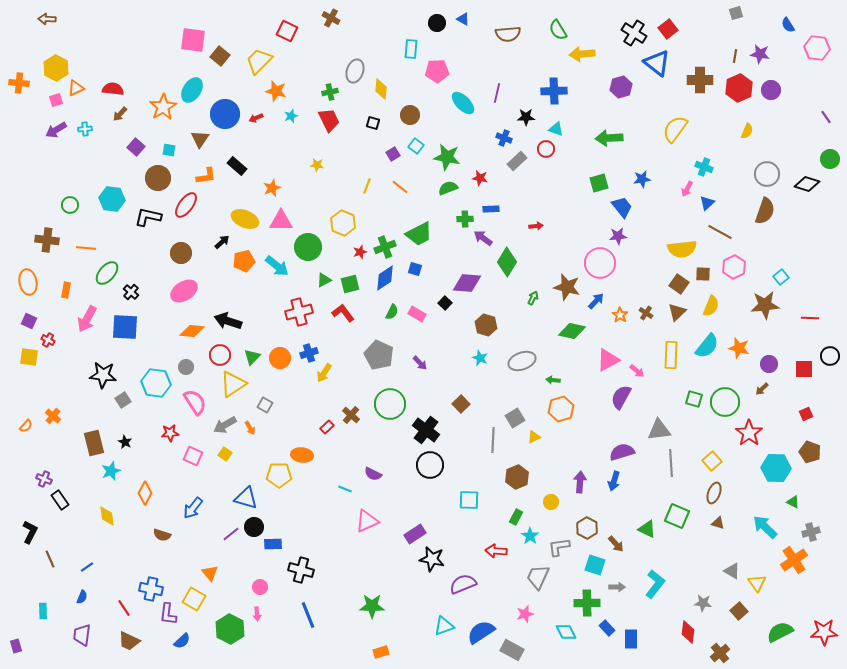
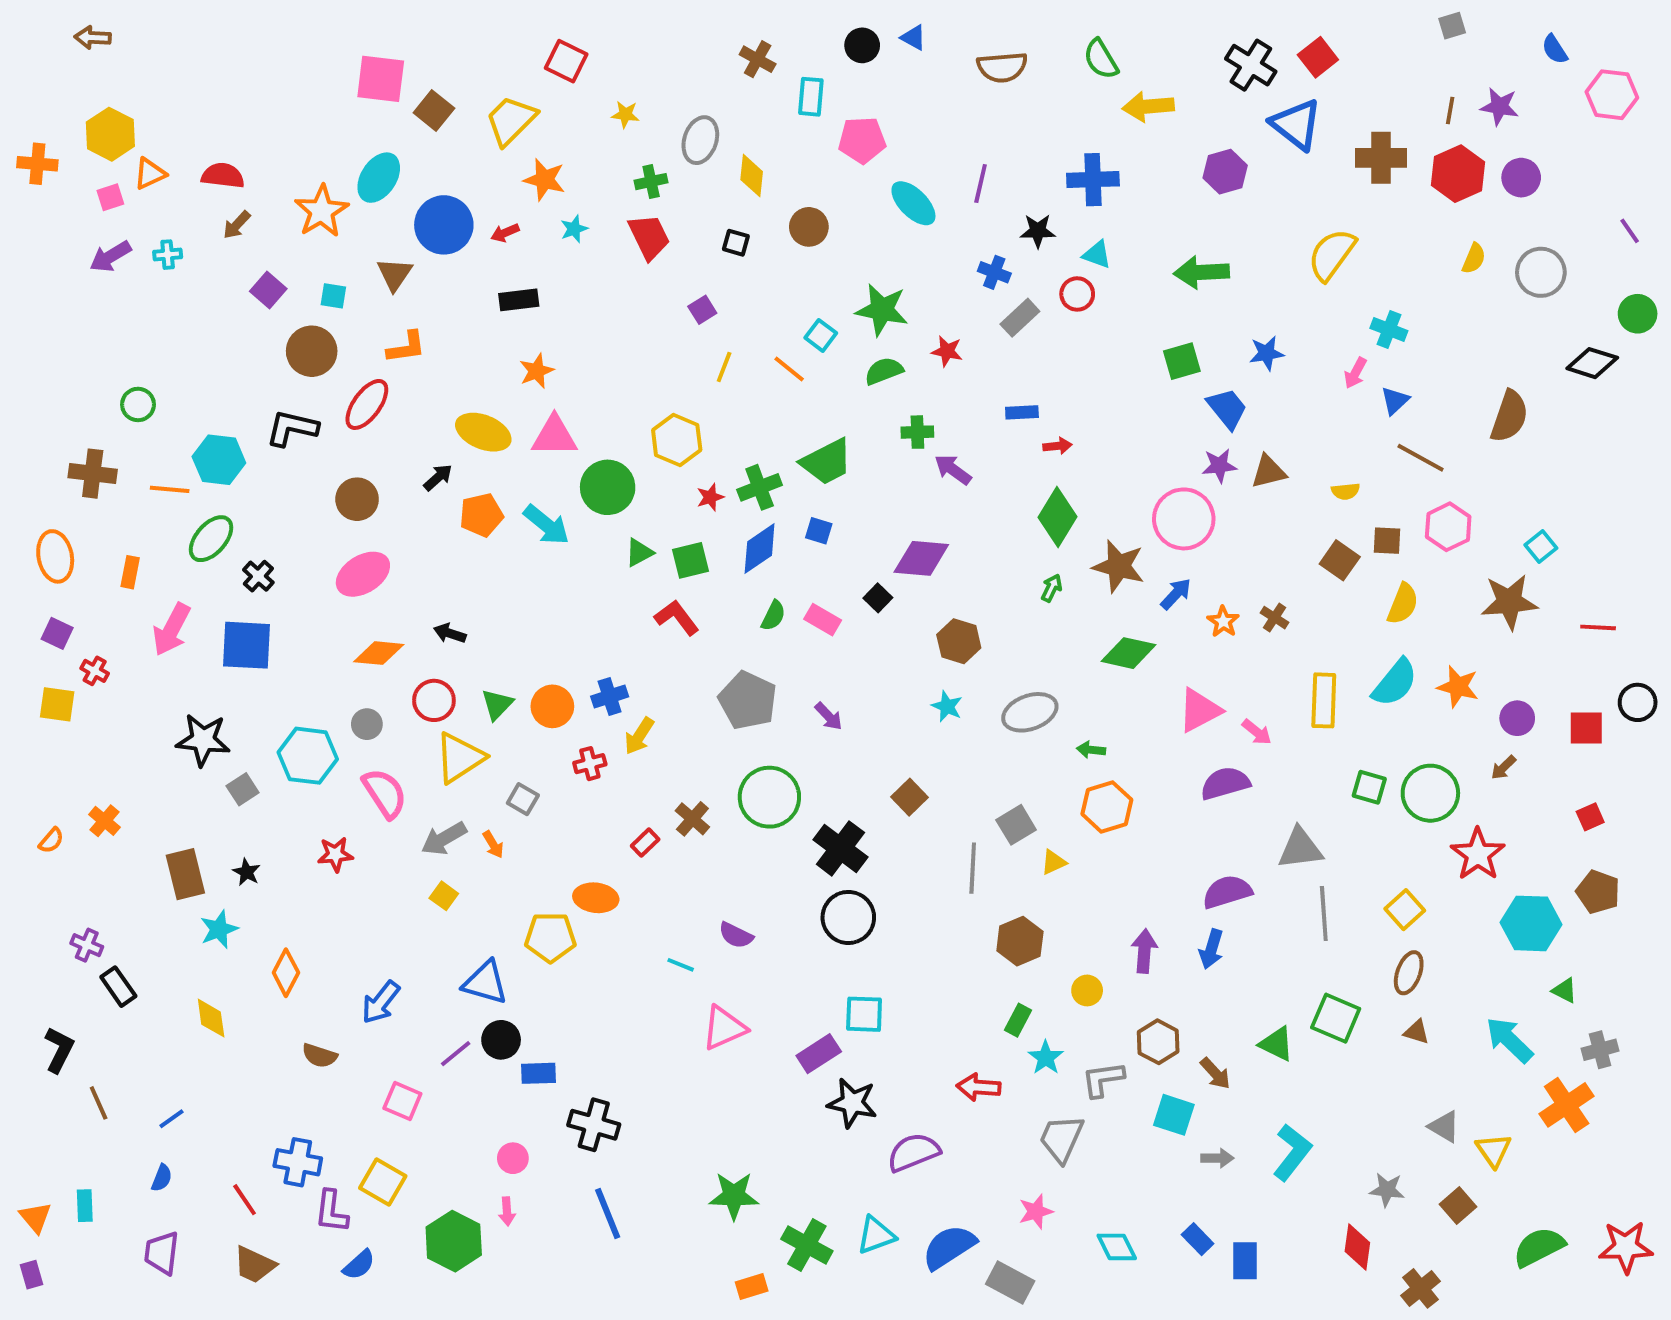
brown cross: (331, 18) -> (758, 59), moved
cyan square: (416, 146) -> (821, 335), moved
purple square: (393, 154) -> (702, 310), moved
yellow star: (317, 165) -> (625, 114), moved
black rectangle: (237, 166) -> (519, 300), moved, turned -48
gray circle: (767, 174) -> (1541, 272), moved
cyan hexagon: (112, 199) -> (219, 460), moved
blue rectangle: (491, 209) -> (1022, 412), moved
yellow semicircle: (682, 249) -> (1346, 491), size x0.5
green diamond: (507, 262) -> (1057, 517), moved
red cross: (299, 312) -> (590, 764), moved, size x0.6
brown triangle: (677, 312) -> (1269, 472), moved, turned 30
black arrow: (228, 321) -> (450, 633), size x0.6
purple semicircle: (621, 397) -> (1225, 783), turned 45
pink square: (193, 456) -> (402, 1101), moved
cyan square: (469, 500) -> (864, 1014), moved
orange triangle: (210, 573) -> (35, 1217), moved
green cross: (587, 603) -> (807, 1245), moved, turned 30

